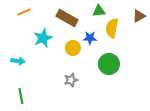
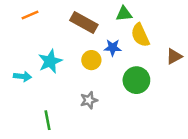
brown triangle: (139, 16) -> (174, 56), moved
yellow semicircle: (112, 28) -> (140, 35), turned -36
cyan star: (43, 38) -> (50, 61), moved
green line: (21, 96) -> (48, 120), moved

